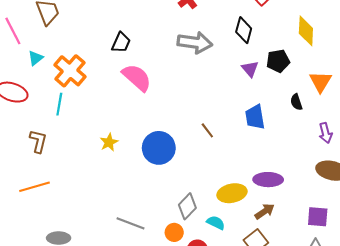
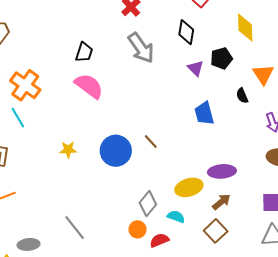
black trapezoid: (121, 43) -> (84, 52), moved
gray arrow: (195, 43) -> (141, 48), turned 52
cyan line: (59, 104) -> (18, 118), turned -35
brown line: (207, 130) -> (151, 141), moved
yellow star: (109, 142) -> (68, 150), turned 30
gray line: (130, 223) -> (75, 228), moved, turned 36

